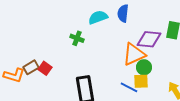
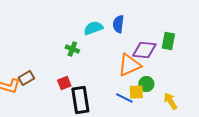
green circle: (144, 67) -> (146, 84), moved
red square: (45, 68) -> (64, 83), moved, turned 32

